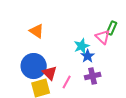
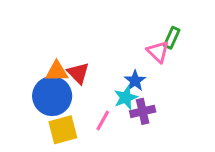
orange triangle: (37, 31) -> (57, 72), moved, turned -35
cyan star: (82, 46) -> (126, 98), moved
red triangle: (50, 73) -> (78, 73), moved

